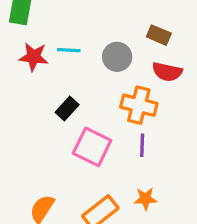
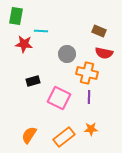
cyan line: (69, 50) -> (41, 31), moved
gray circle: (117, 57) -> (67, 54), moved
black rectangle: (67, 109) -> (33, 81), moved, turned 32

